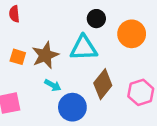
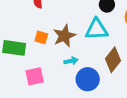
cyan arrow: (53, 85) -> (71, 61), turned -40

